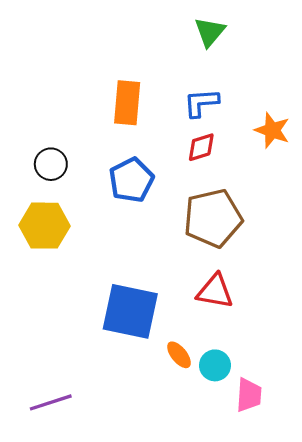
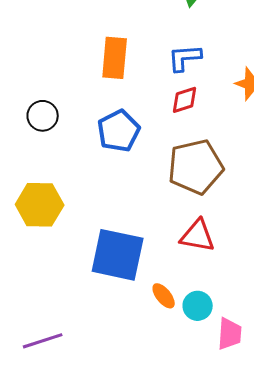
yellow hexagon: (44, 226) -> (40, 205), moved

